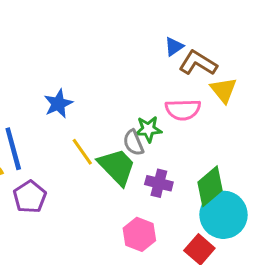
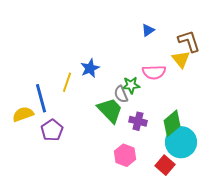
brown L-shape: (198, 63) -> (189, 41), moved, turned 40
blue star: (58, 104) -> (90, 68), moved
yellow line: (82, 152) -> (67, 82), moved, turned 54

